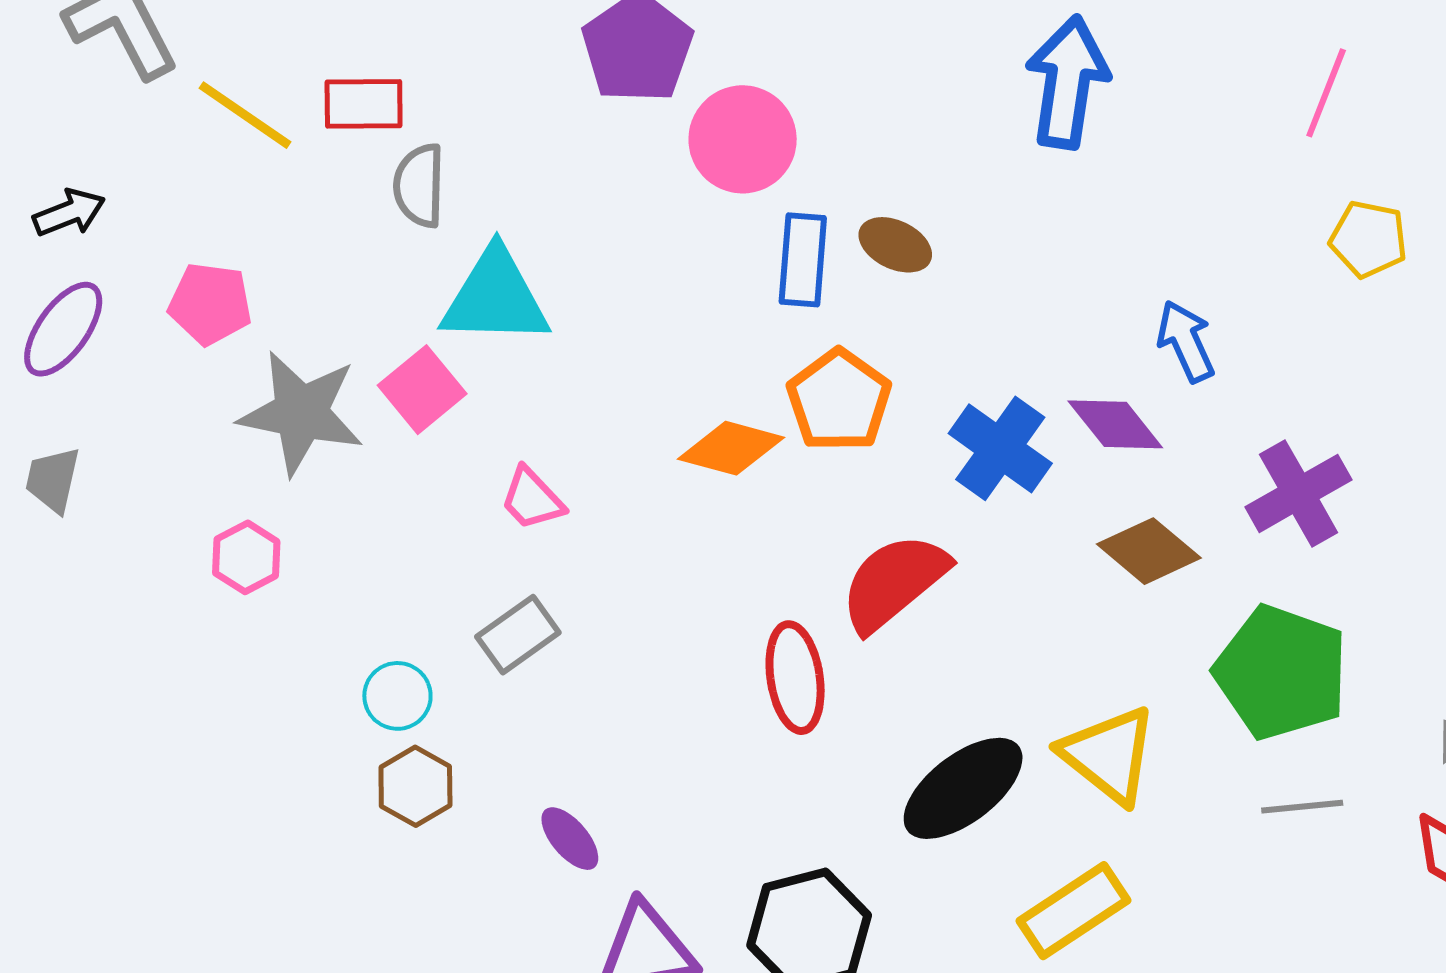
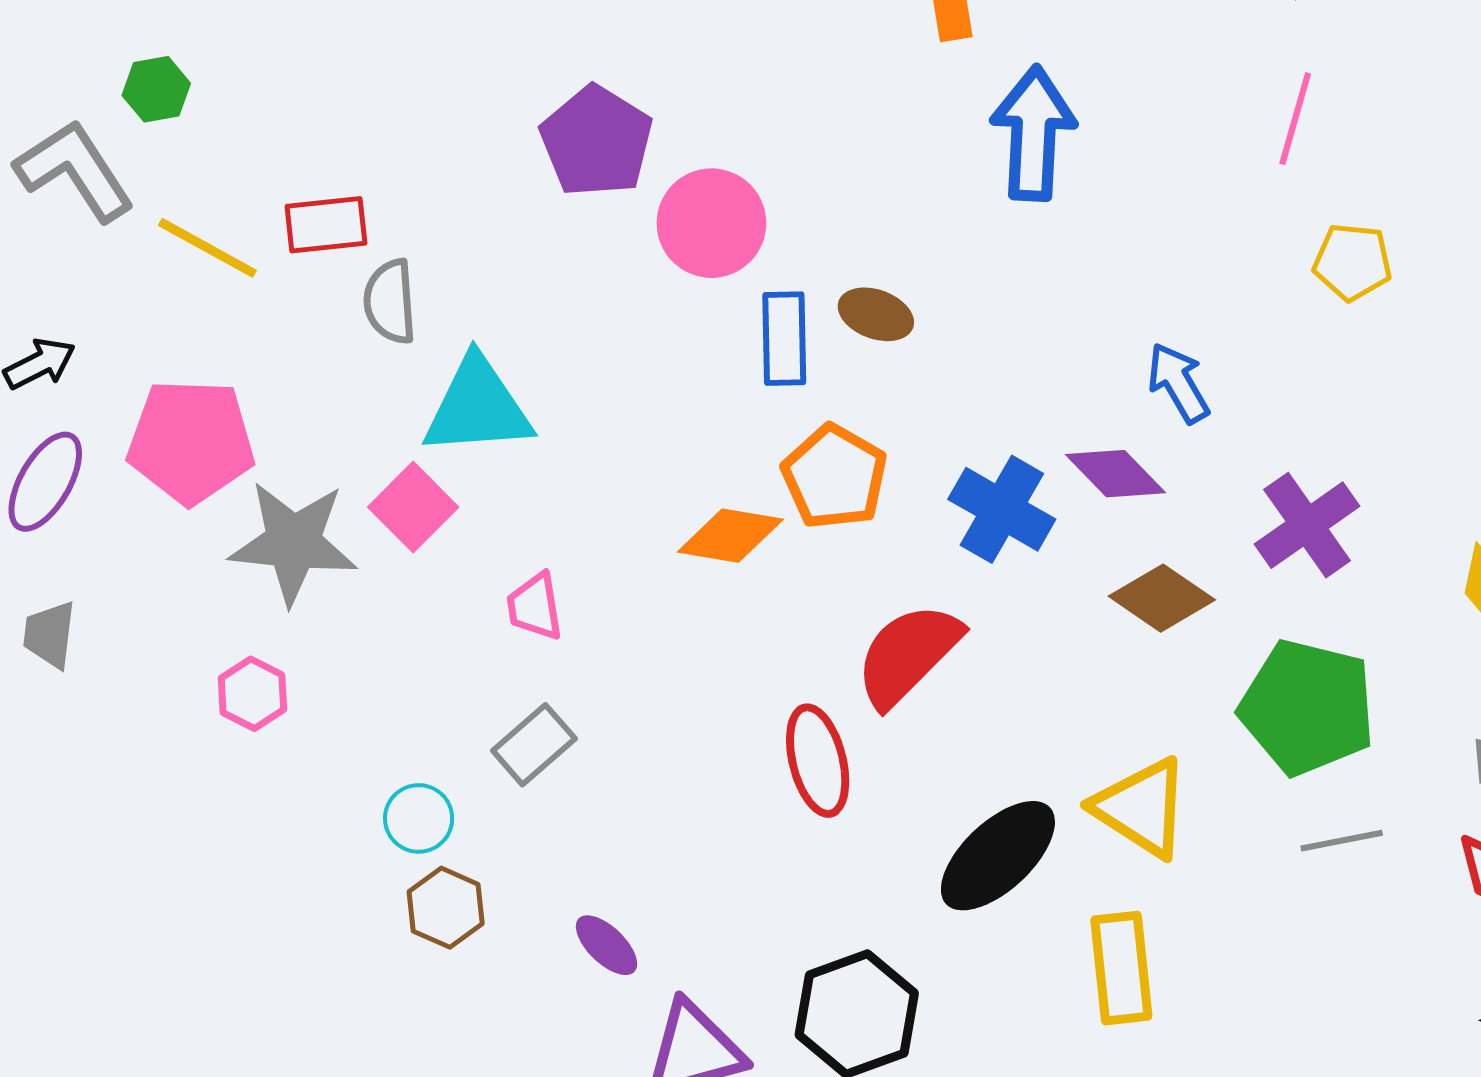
pink pentagon: (210, 304) -> (191, 441), size x1.5
pink trapezoid: (532, 499) -> (535, 606), turned 40
yellow rectangle: (1073, 911) -> (1121, 968), turned -57

